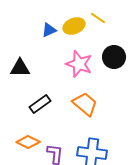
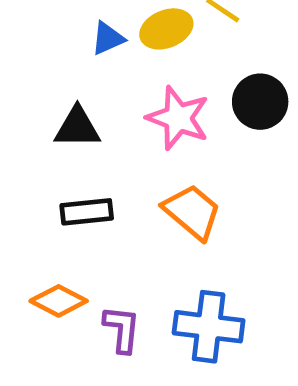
black triangle: (20, 68) -> (77, 127), moved
black rectangle: (40, 104) -> (87, 212), turned 30

